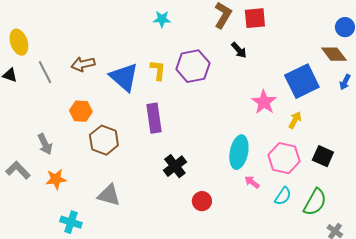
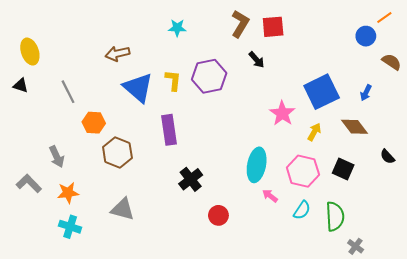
brown diamond: (334, 54) -> (354, 127), moved
brown arrow: (83, 64) -> (117, 54), moved
gray line: (45, 72) -> (68, 92), moved
green semicircle: (315, 202) -> (335, 216), turned -32
cyan cross: (71, 222) -> (70, 227), moved

